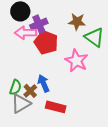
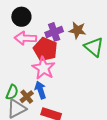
purple cross: (39, 24) -> (54, 32), moved
pink star: (76, 61) -> (44, 68), moved

